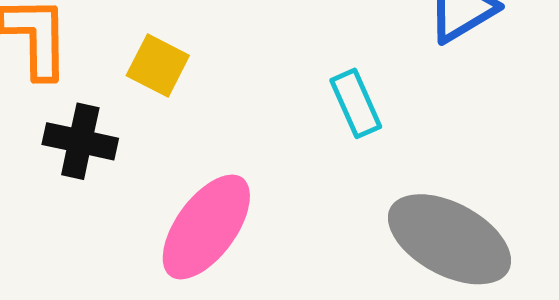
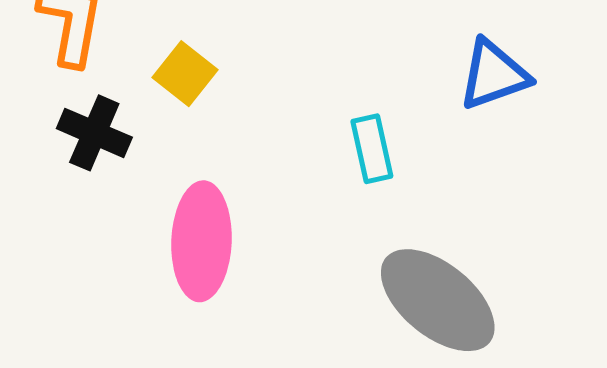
pink ellipse: (206, 227) -> (201, 241), turned -45

